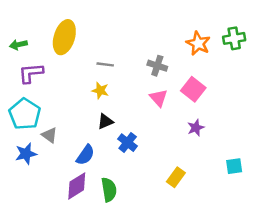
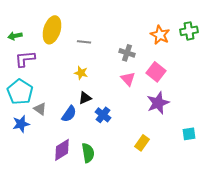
gray line: (105, 64) -> (84, 42), moved
purple star: (196, 128) -> (158, 103), size x1.6
blue semicircle: (85, 155) -> (69, 114), moved

